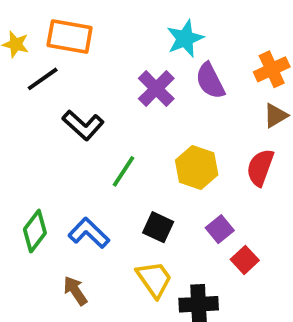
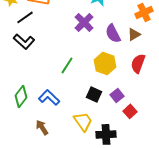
purple semicircle: (210, 81) -> (113, 33), moved
brown triangle: (276, 116) -> (134, 34), moved
black L-shape: (83, 125) -> (24, 41), moved
black square: (158, 227) -> (94, 94), moved

